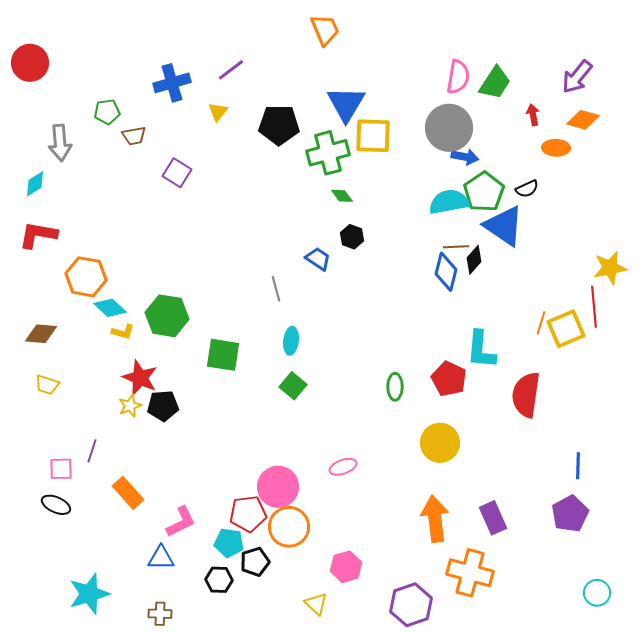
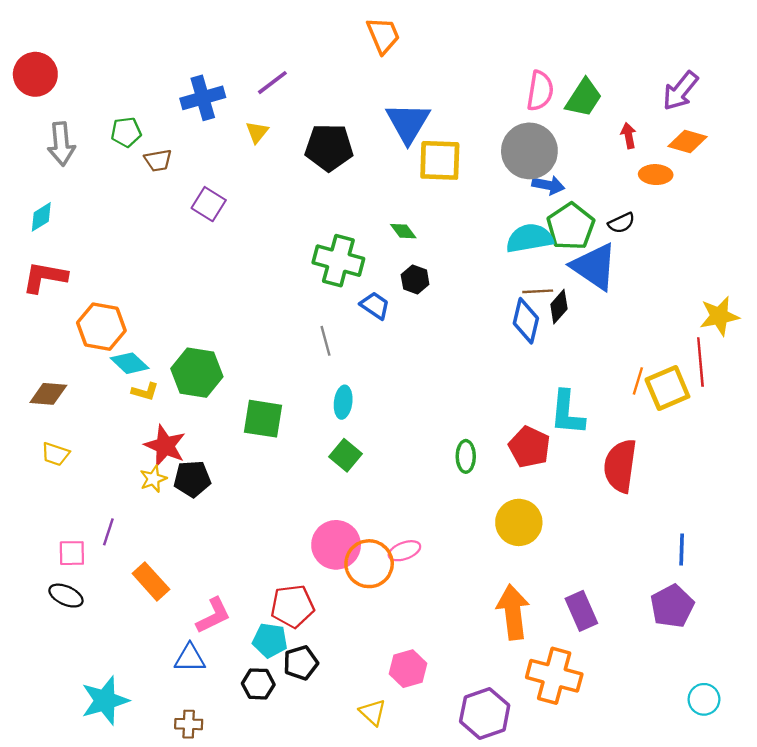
gray arrow: (60, 143) -> (61, 144), moved
green cross: (328, 153) -> (338, 261), moved, turned 30
pink circle: (278, 487) -> (336, 545), moved
orange circle: (289, 527) -> (369, 564), moved

